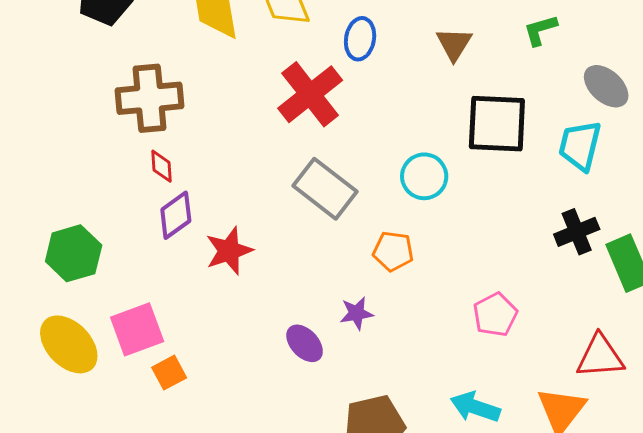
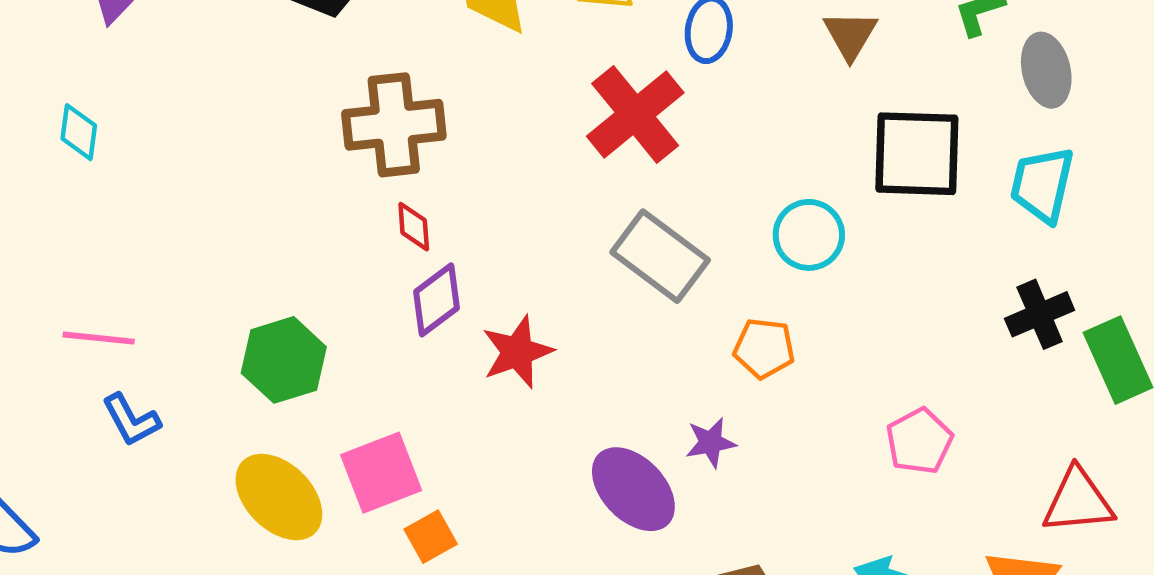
gray ellipse: (606, 86) -> (1046, 70), moved, turned 36
purple ellipse: (305, 343) -> (633, 489), size x1.5

